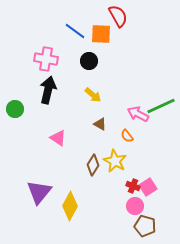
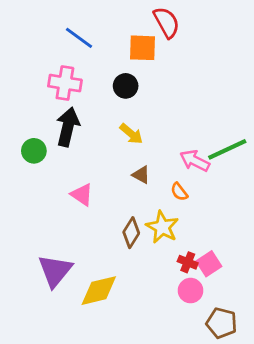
blue line: (75, 31) -> (79, 38), moved
green circle: (15, 109) -> (34, 151), moved
yellow diamond: (70, 206) -> (99, 291), turned 48
brown pentagon: (145, 226) -> (222, 323), moved

